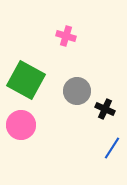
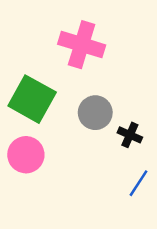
pink cross: (66, 36) -> (82, 45), size x1.8

